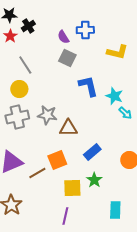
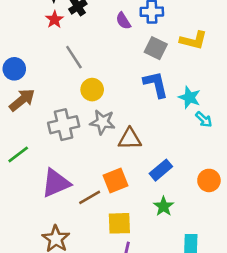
gray square: (67, 58) -> (156, 48), moved
yellow circle: (19, 89) -> (92, 90), moved
yellow square: (72, 188) -> (119, 223), moved

